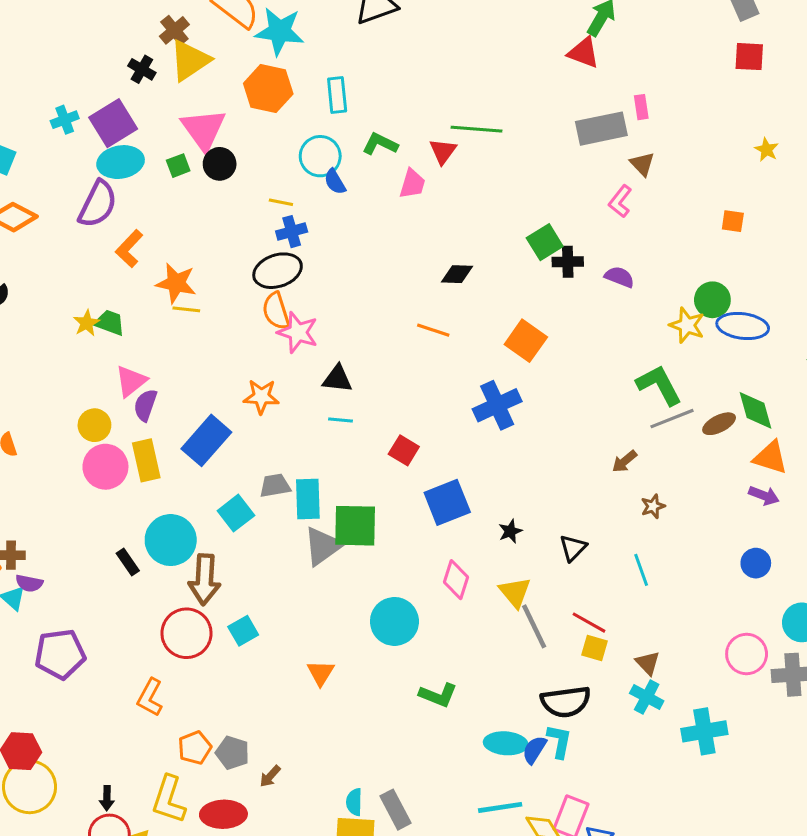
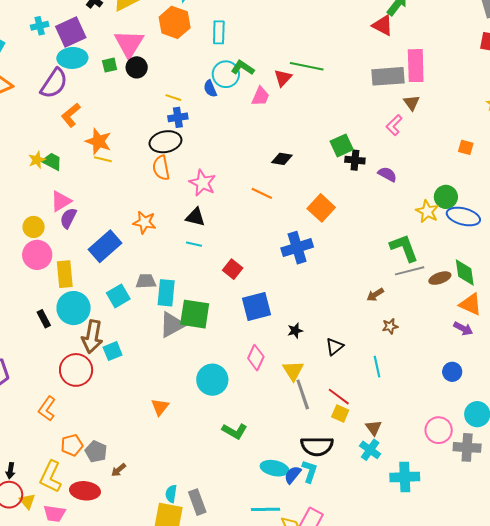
pink rectangle: (641, 107) -> (416, 66), size x2.0
cyan circle: (320, 156) -> (226, 74), moved
pink star: (298, 332) -> (202, 183), moved
yellow rectangle: (146, 460) -> (65, 274), moved
cyan square: (243, 631) -> (113, 351), moved

